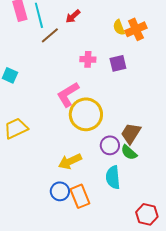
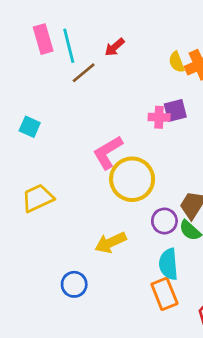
pink cross: (88, 59) -> (159, 117), moved
blue circle: (60, 191) -> (74, 284), moved
orange rectangle: (80, 196) -> (164, 294), moved

